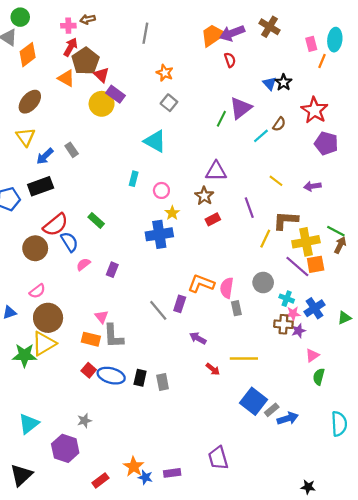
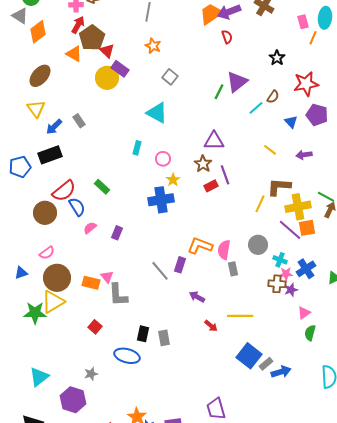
orange star: (165, 73) -> (153, 46), moved
blue triangle: (270, 83) -> (291, 122), moved
red star: (314, 110) -> (306, 84), turned 30
purple line: (249, 208) -> (225, 175), moved
orange rectangle: (91, 339) -> (91, 283), moved
blue ellipse: (111, 376) -> (127, 356), moved

